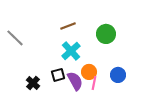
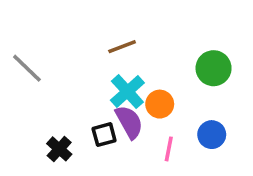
green circle: (106, 34) -> (214, 68), moved
orange circle: (89, 72) -> (160, 104), moved
purple semicircle: (75, 81) -> (129, 122), moved

